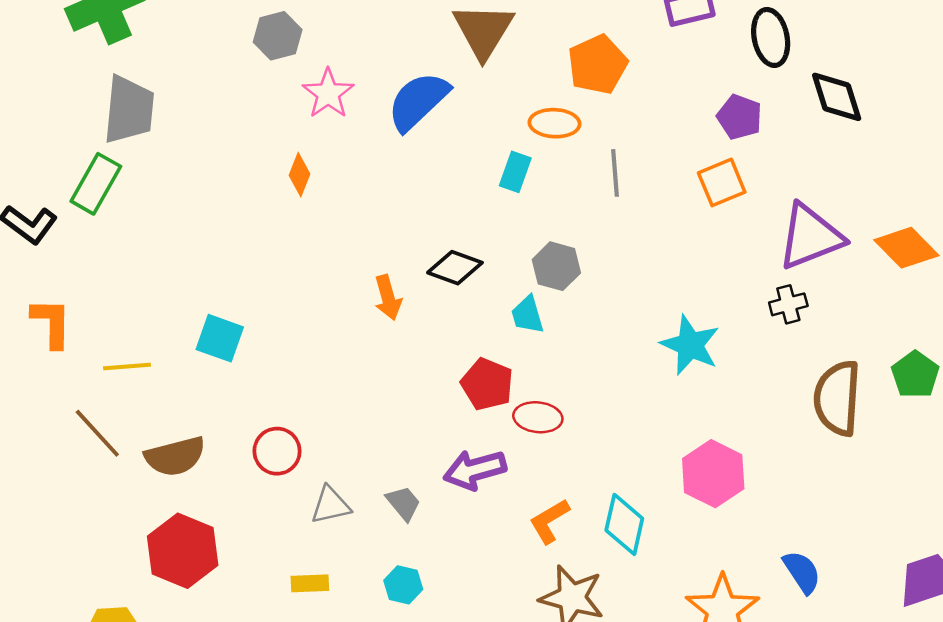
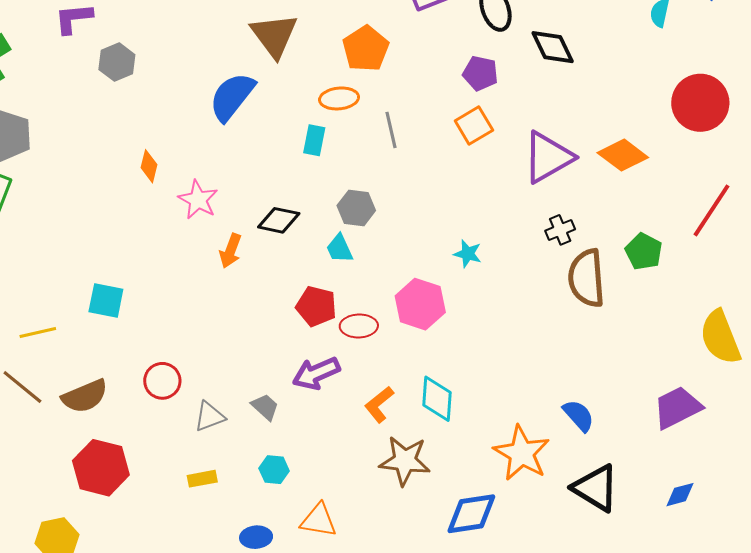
pink star: (328, 93) -> (198, 200), moved
orange arrow: (388, 298) -> (231, 251), turned 44
black cross: (788, 304) -> (560, 230), moved
cyan star: (690, 345) -> (468, 254), size x0.6
pink hexagon: (713, 474) -> (420, 304), moved

